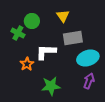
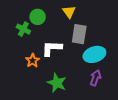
gray rectangle: (73, 38) -> (79, 34), turned -72
green star: (51, 86) -> (57, 83), turned 30

